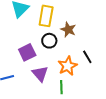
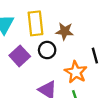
purple square: (27, 52) -> (20, 56), moved
black line: (87, 57) -> (95, 56), turned 32

